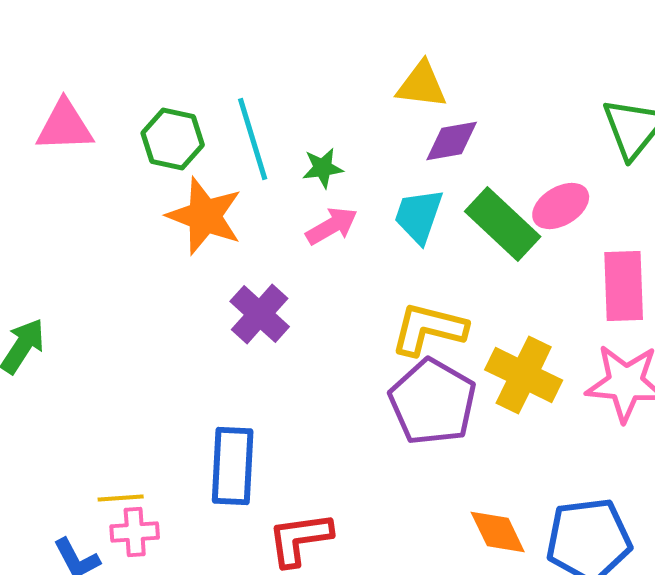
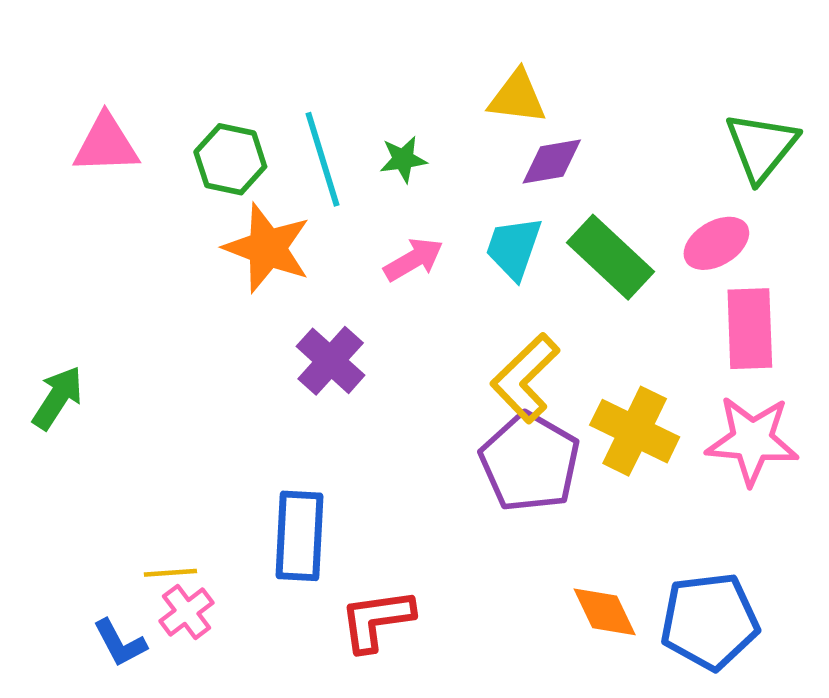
green star: (323, 168) -> (403, 159), moved
pink ellipse: (561, 206) -> (716, 243), moved
yellow L-shape: (429, 329) -> (525, 378), turned -58
pink cross: (135, 532) -> (187, 612), turned -33

